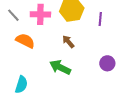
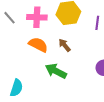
orange semicircle: (25, 41) -> (38, 45), moved

